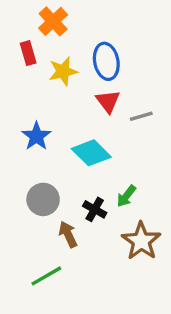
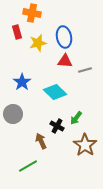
orange cross: (53, 21) -> (32, 13), turned -36
red triangle: (108, 101) -> (65, 61), turned -49
gray circle: (43, 199) -> (13, 114), moved

